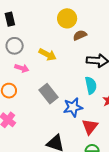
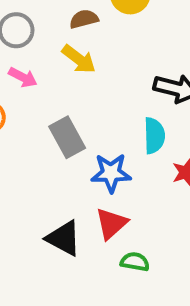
brown semicircle: (80, 35) -> (84, 19), moved
red triangle: (90, 127) -> (111, 224), moved

